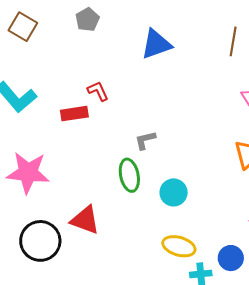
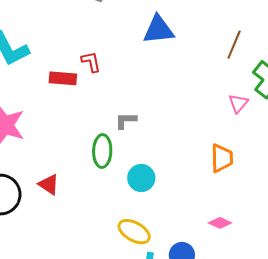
red triangle: (85, 220) -> (49, 185), size x0.7

